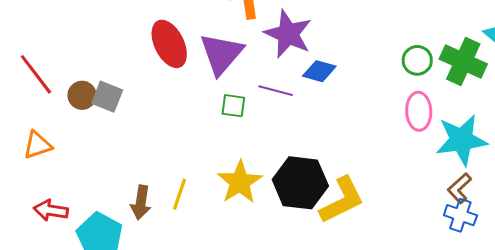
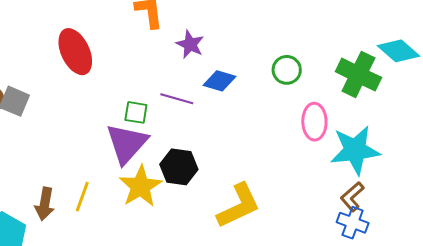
purple star: (288, 34) -> (190, 44), size x0.6
purple triangle: (221, 54) -> (127, 143), moved
green circle: (417, 60) -> (287, 70), moved
black hexagon: (300, 183) -> (179, 167), moved, size x0.7

